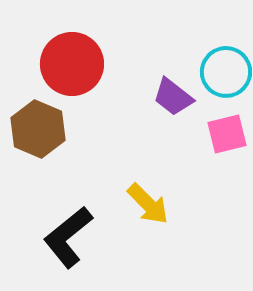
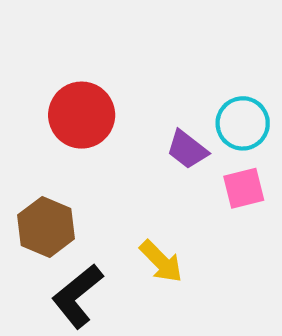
brown hexagon: (38, 129) -> (46, 227), moved

